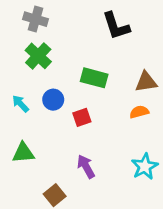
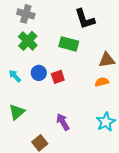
green rectangle: (94, 78) -> (69, 44), moved
red square: (82, 117) -> (58, 77), moved
green triangle: (23, 153) -> (17, 112), turned -36

